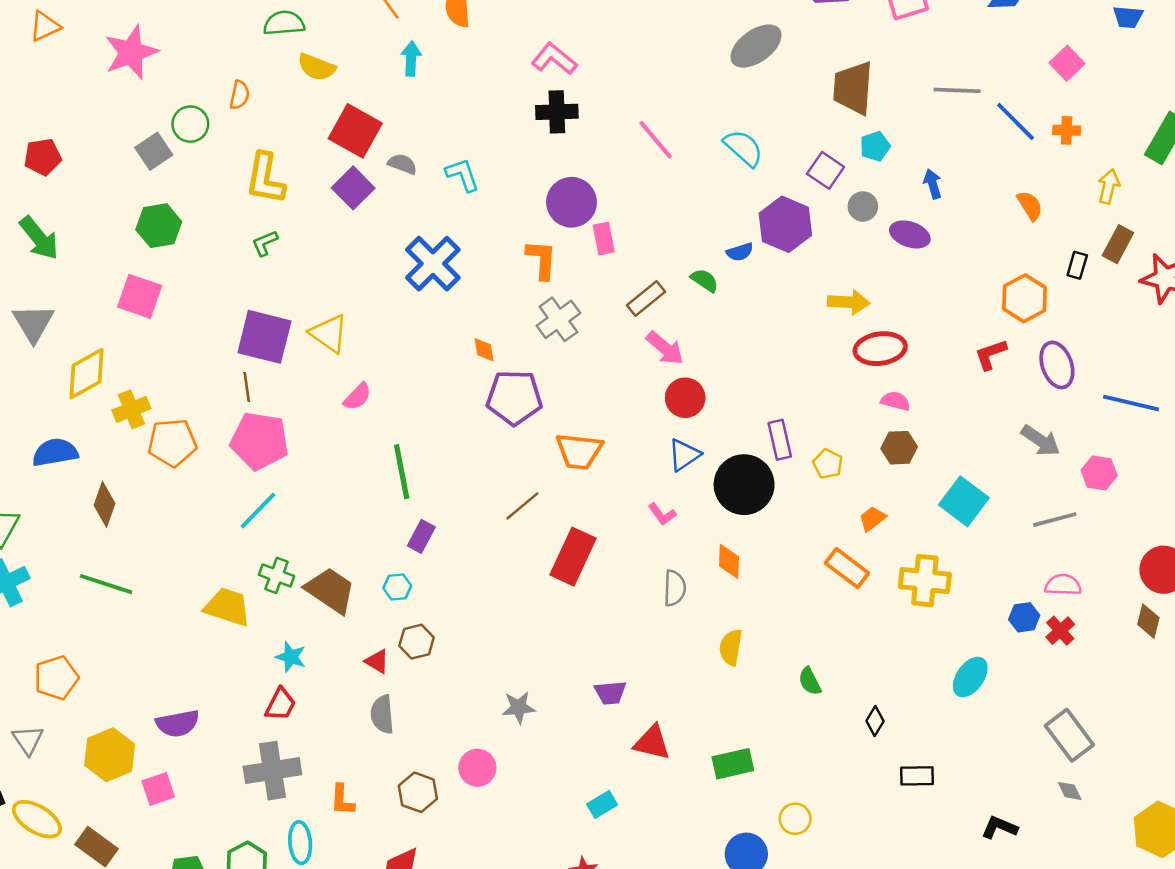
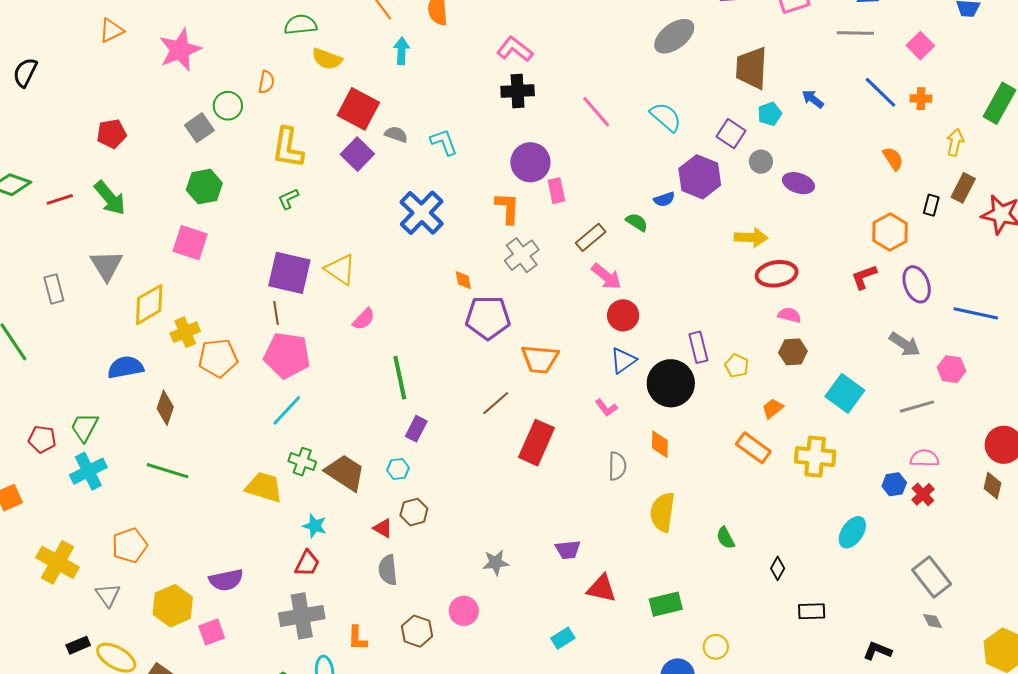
gray line: (957, 90) -> (855, 33), moved
blue arrow: (933, 184) -> (813, 99), moved, turned -35
yellow semicircle: (731, 647) -> (663, 512), size x1.4

